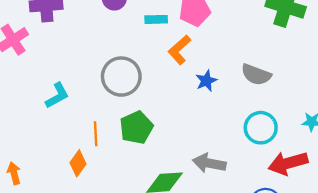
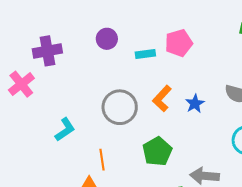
orange L-shape: (179, 50) -> (162, 99), moved
green pentagon: (136, 128) -> (157, 151), moved

